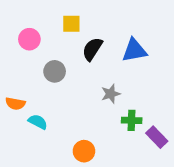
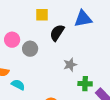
pink circle: (29, 39) -> (12, 40), moved
blue triangle: (134, 50) -> (83, 19), moved

